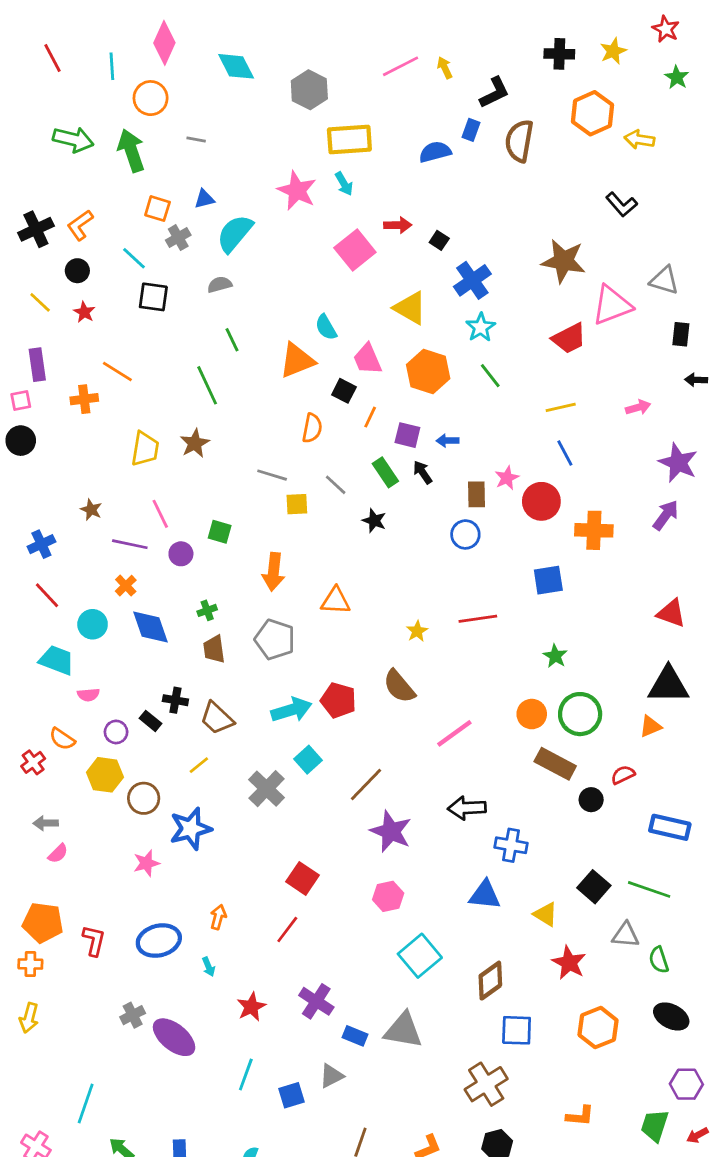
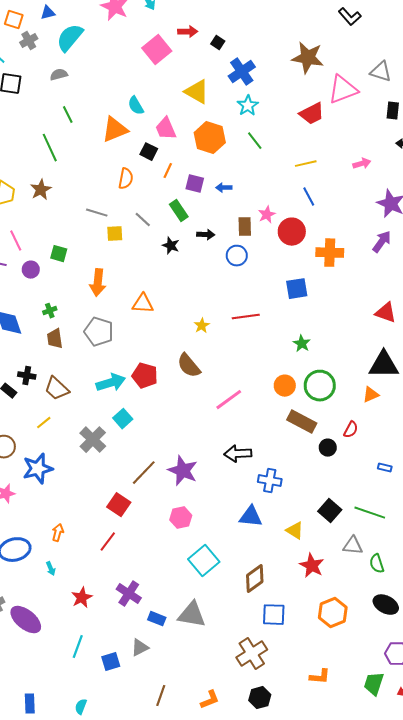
black arrow: (423, 472) -> (206, 235), moved, turned 126
red semicircle: (623, 775) -> (351, 430), turned 144
brown line: (366, 784) -> (144, 473), moved
blue rectangle: (670, 827) -> (385, 468), size x0.5

